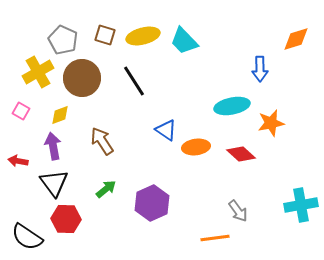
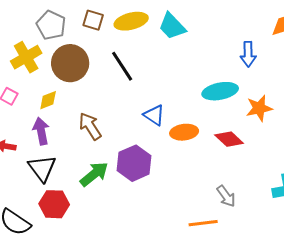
green arrow: (106, 189) -> (94, 174), size x1.4
purple hexagon: (152, 203) -> (134, 163), moved

